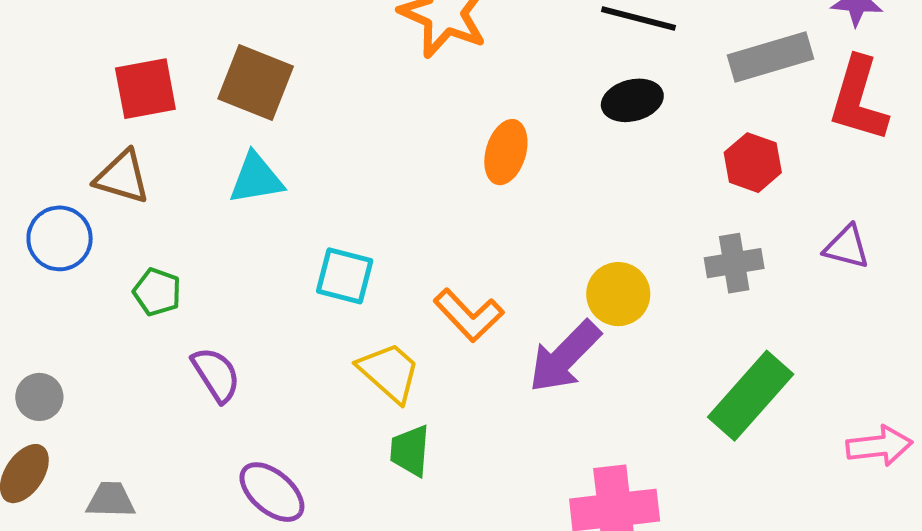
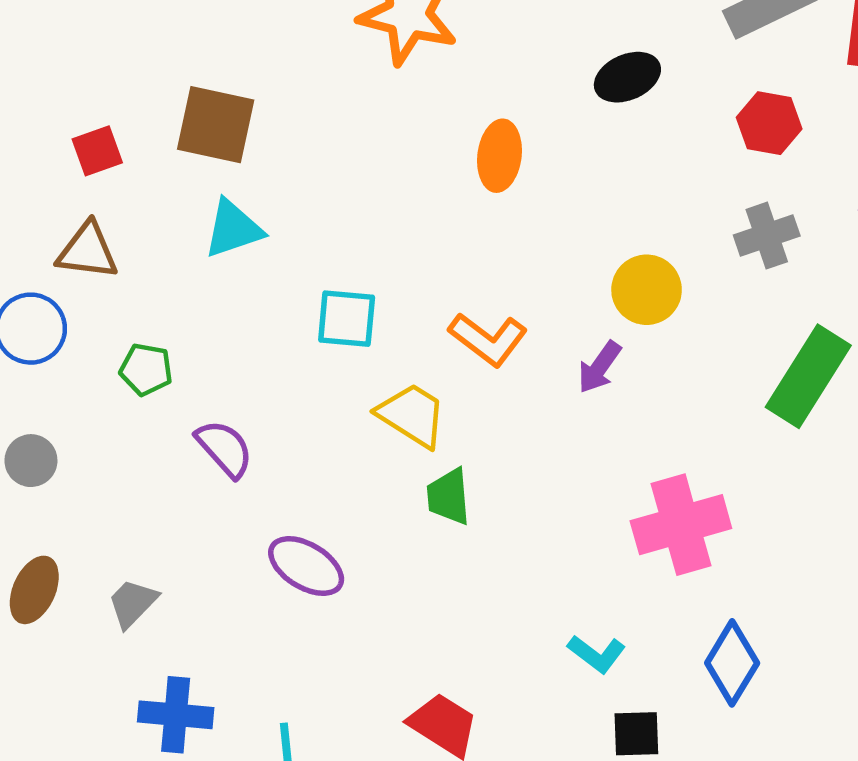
red square: (145, 89) -> (97, 151), size x0.7
purple arrow: (565, 357) -> (599, 367), size x0.6
gray circle: (39, 397) -> (31, 461), moved
gray trapezoid: (111, 500) -> (133, 603), turned -38

